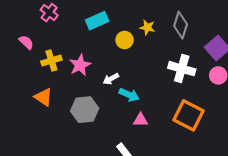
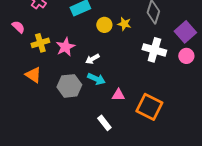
yellow star: (147, 27) -> (124, 24), moved
cyan arrow: (129, 95) -> (96, 79), moved
orange square: (189, 115) -> (149, 107), moved

